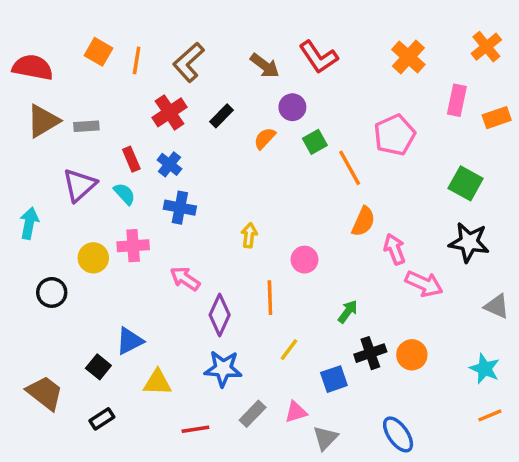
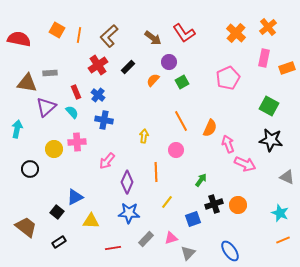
orange cross: (486, 47) -> (268, 27), moved
brown triangle: (43, 121) -> (27, 83), moved, turned 40
orange line: (350, 168) -> (181, 121), moved
pink arrow: (185, 279) -> (107, 161), turned -84

